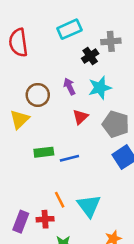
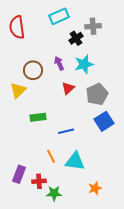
gray pentagon: (116, 124) -> (97, 94), turned 30
blue line: (69, 158) -> (66, 131), moved
cyan triangle: (89, 206) -> (75, 161), turned -45
red cross: (45, 219) -> (39, 181), moved

